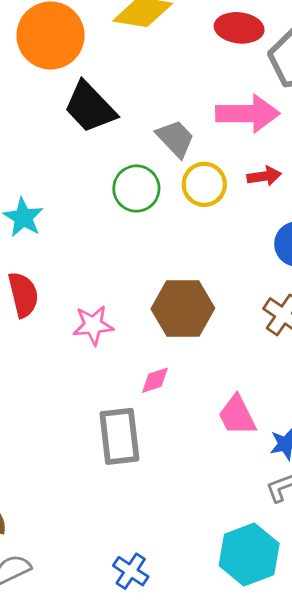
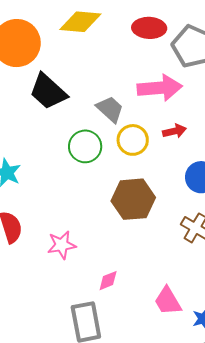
brown hexagon: (183, 309) -> (133, 199), moved

